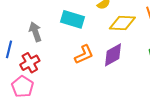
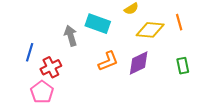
gray arrow: (35, 32) -> (71, 36), moved

